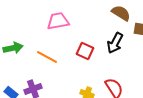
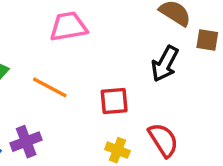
red square: (85, 51) -> (114, 101), moved, turned -30

